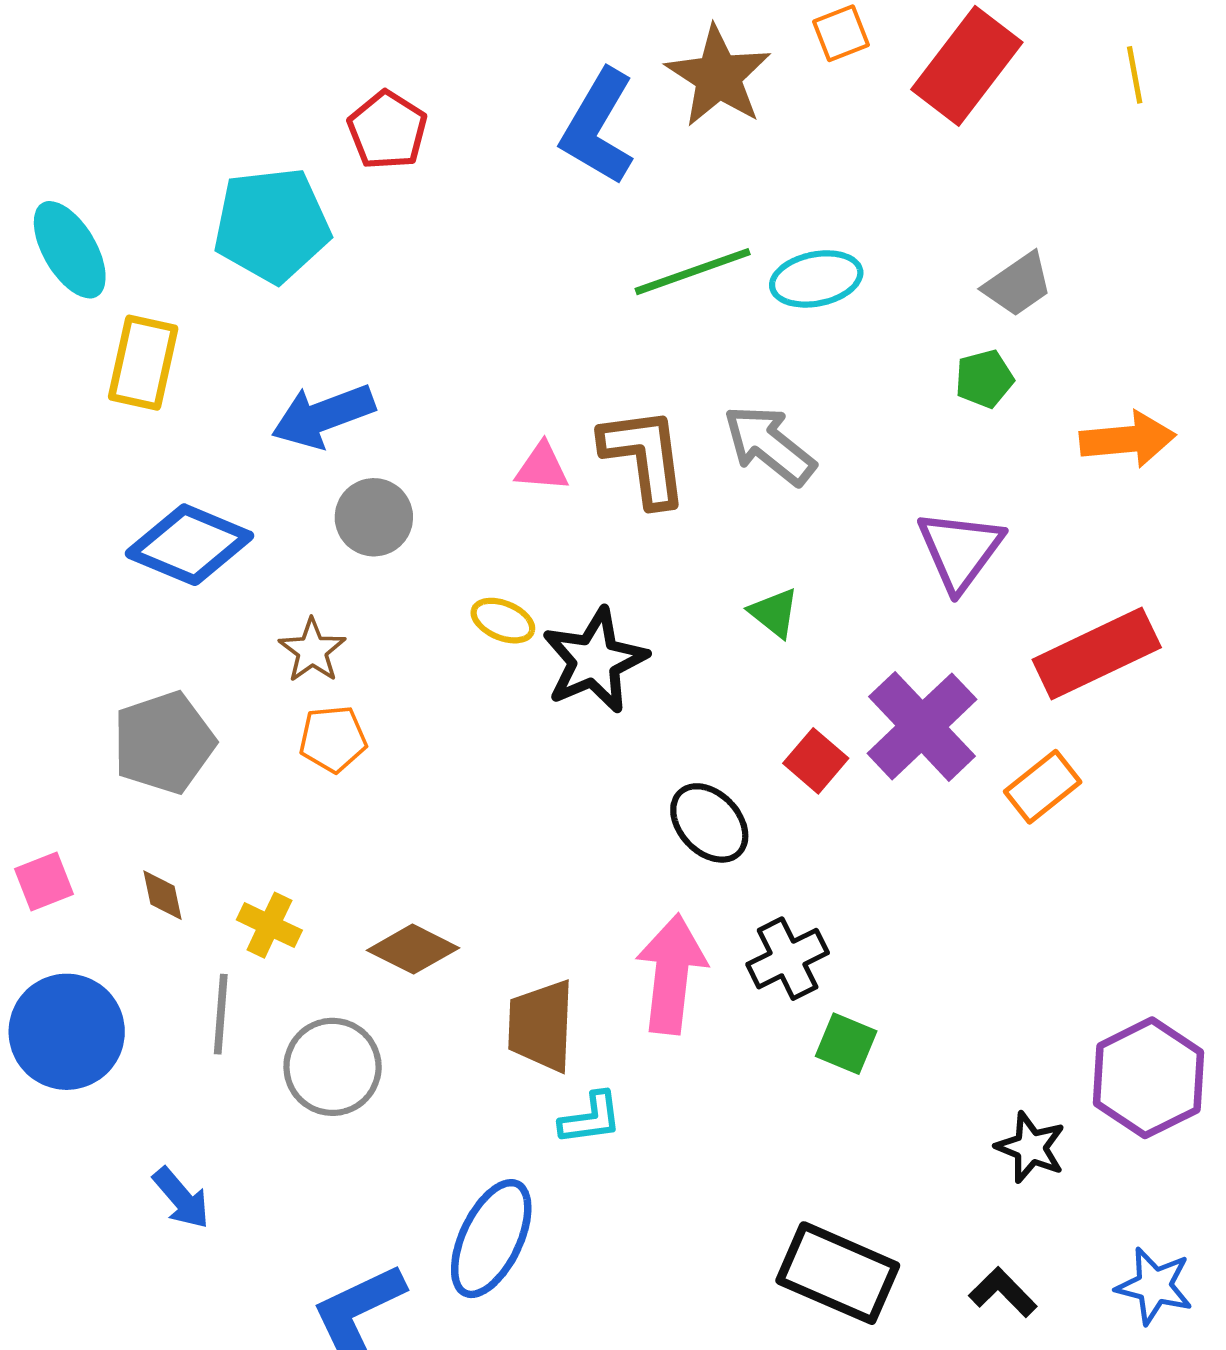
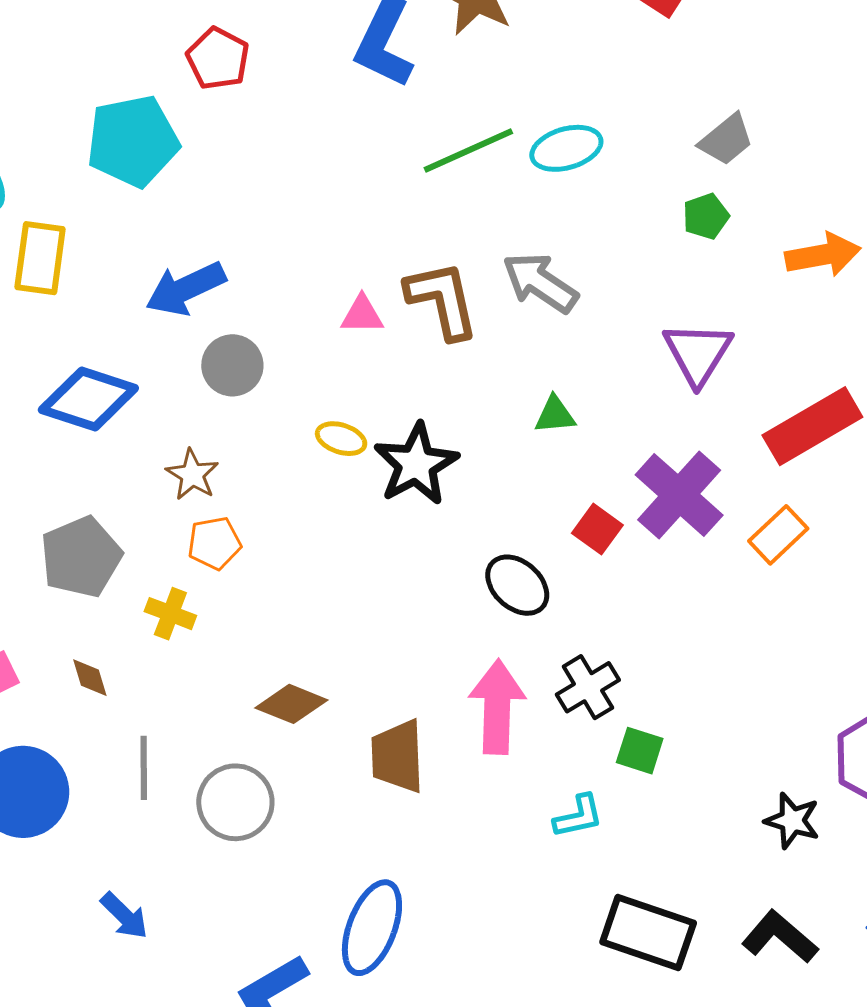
green triangle: (774, 613) -> (555, 415), turned -39
yellow cross: (269, 925) -> (170, 614), moved
cyan L-shape: (591, 1118) -> (578, 816), moved
black L-shape: (1003, 1292) -> (780, 937), size x1.4

